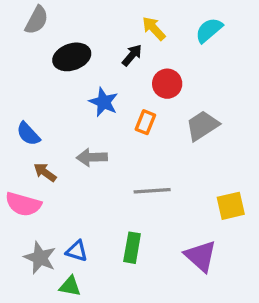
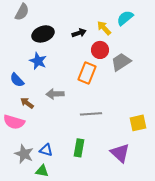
yellow arrow: (154, 28) -> (104, 28), moved
black arrow: (132, 55) -> (79, 33), turned 32
blue star: (104, 102) -> (38, 61), moved
orange rectangle: (145, 122) -> (87, 73), size x1.5
gray trapezoid: (202, 126) -> (121, 62), moved

